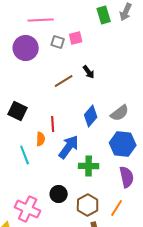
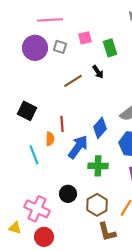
green rectangle: (104, 15) -> (110, 48), moved
gray square: (58, 42) -> (60, 47), moved
blue diamond: (91, 116) -> (100, 128), moved

